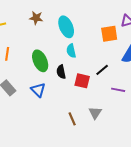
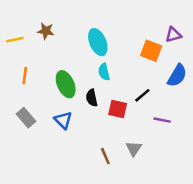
brown star: (36, 18) -> (46, 31), moved
orange square: (109, 34) -> (151, 51), turned 30

